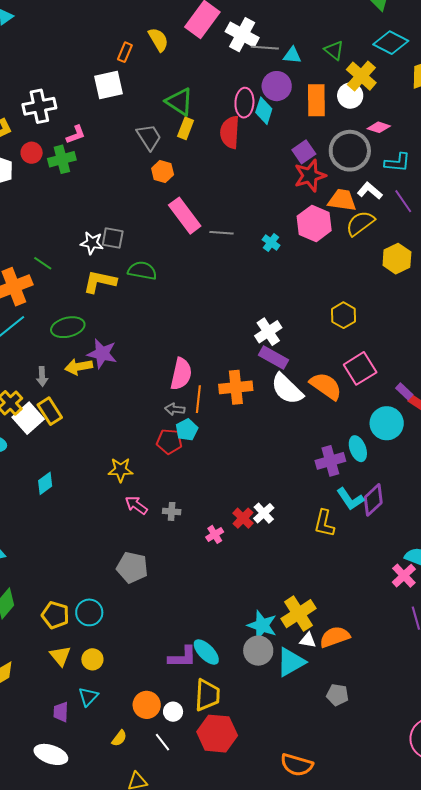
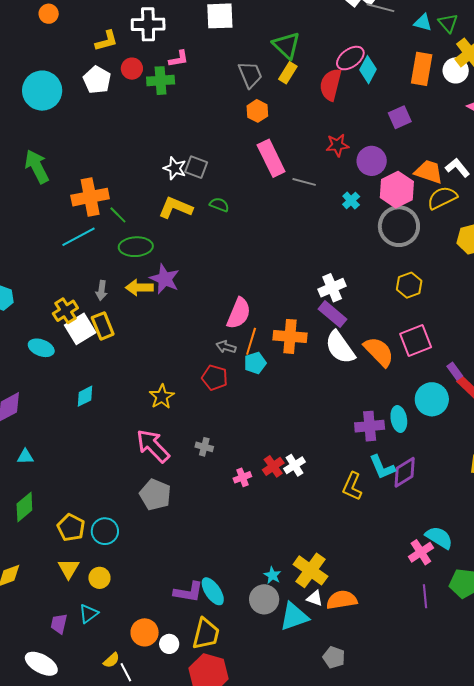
cyan triangle: (292, 55) -> (423, 23), moved
purple circle: (277, 86) -> (372, 161), moved
pink ellipse: (244, 103) -> (350, 58), turned 40
gray circle: (350, 151) -> (399, 226), moved
red star: (310, 176) -> (337, 145), moved, size x0.7
green line: (43, 263) -> (118, 215), moved
green semicircle: (142, 271) -> (219, 205), size x0.7
cyan pentagon: (187, 430) -> (255, 363), moved
yellow star: (121, 470) -> (162, 397), turned 30
pink arrow: (136, 505) -> (153, 446), moved, size x1.6
yellow cross: (299, 614) -> (310, 570), turned -32
cyan star: (262, 625) -> (272, 575), size x0.6
white line: (162, 742) -> (126, 672), moved

